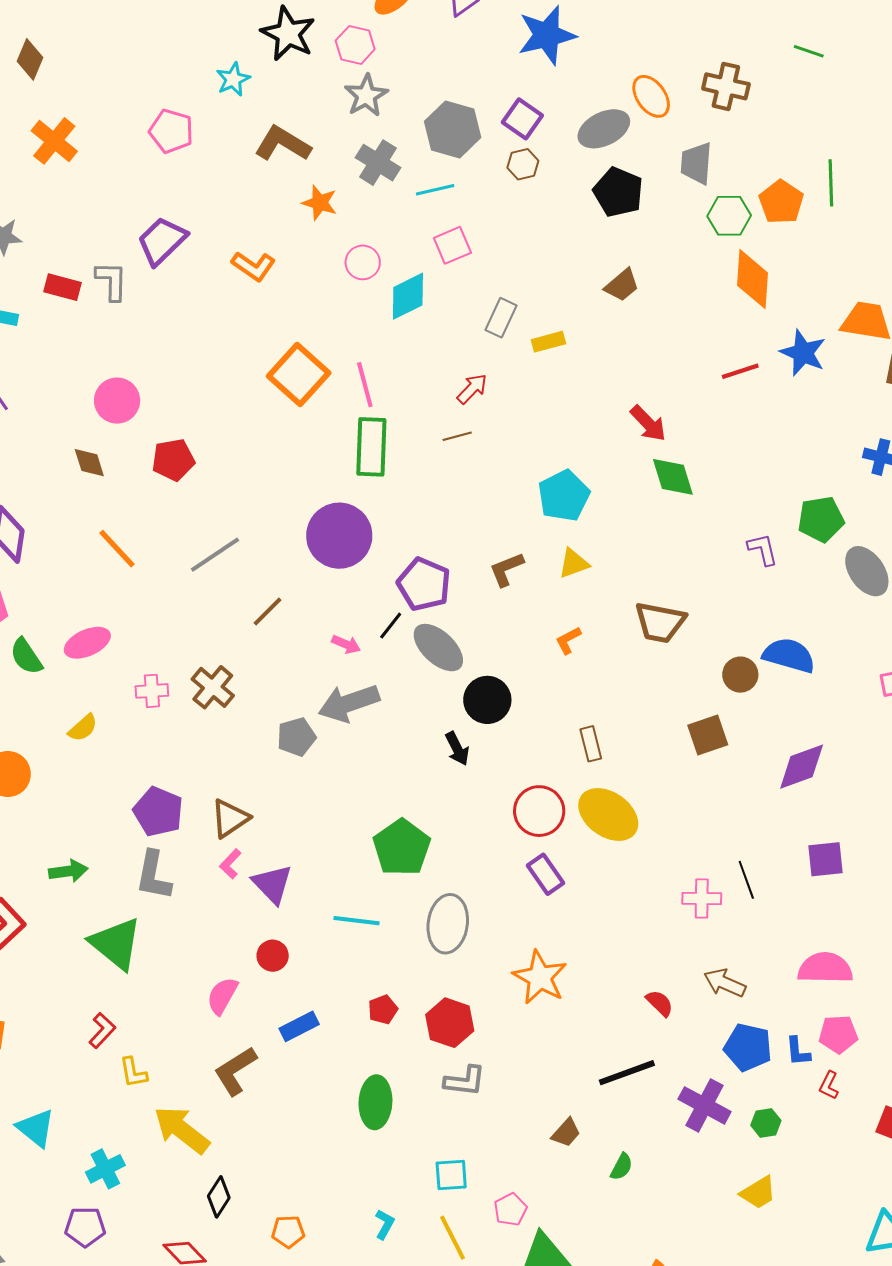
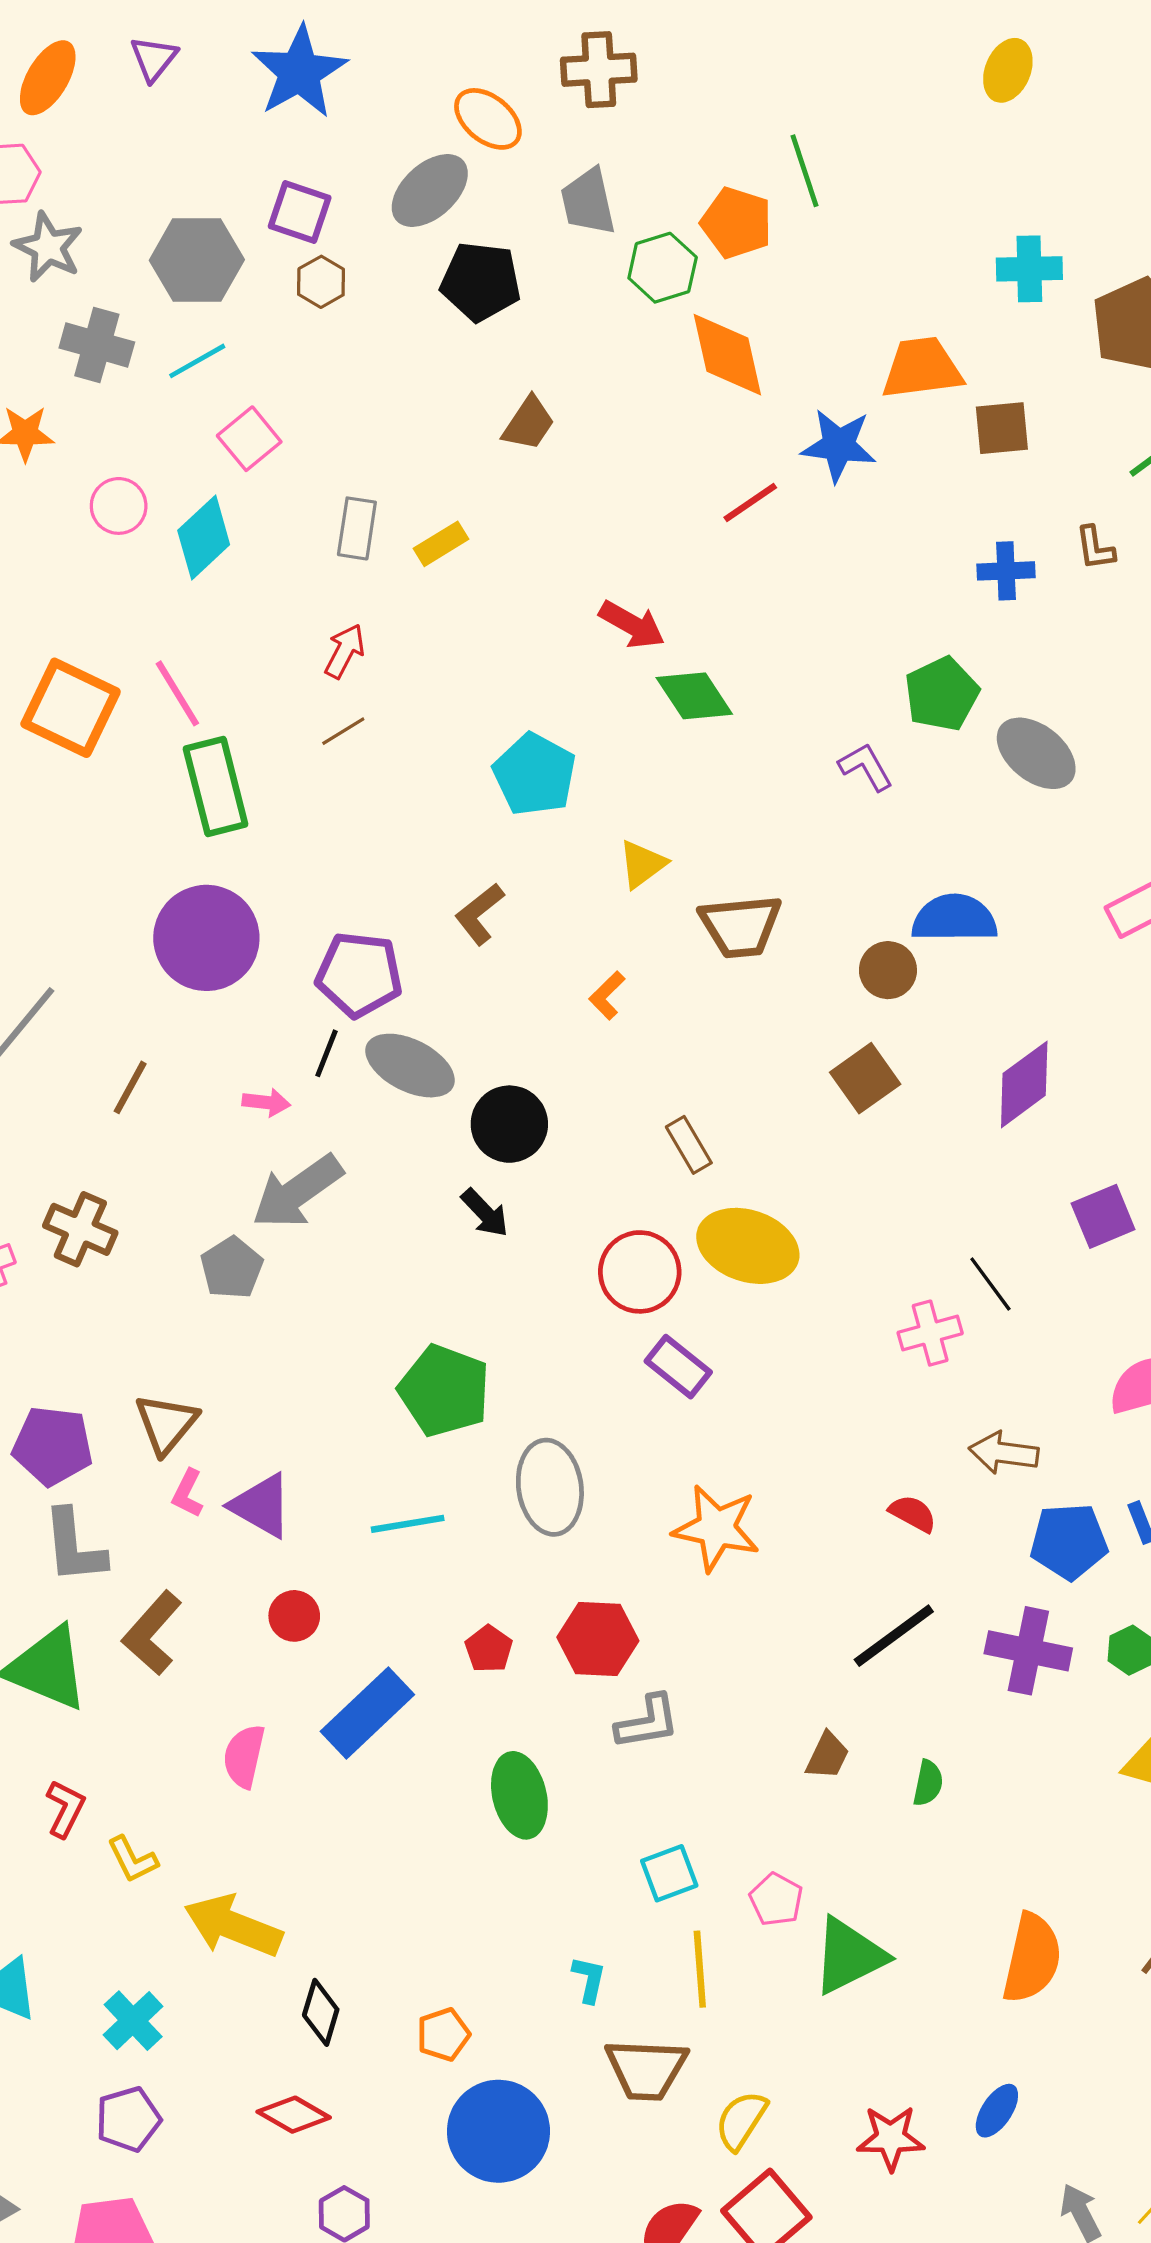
yellow triangle: (574, 563) -> (642, 864), moved
pink semicircle: (222, 996) -> (244, 1756), moved
blue rectangle: (299, 1026) -> (367, 1713), size x1.5
brown L-shape: (235, 1071) -> (152, 1633), moved
yellow line: (453, 1238) -> (700, 1969), turned 39

